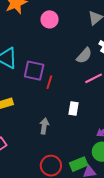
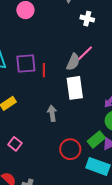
gray semicircle: (84, 56) -> (73, 62), moved
white rectangle: (73, 108) -> (75, 88), size x1.6

